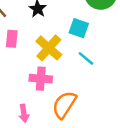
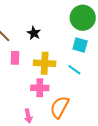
cyan square: (79, 28) -> (80, 45), moved
yellow cross: (49, 48) -> (45, 63), turned -35

